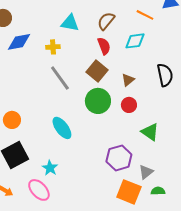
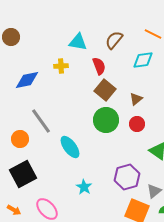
blue diamond: (19, 42) -> (27, 80), moved
red semicircle: (104, 46) -> (99, 66), moved
gray line: (60, 78) -> (41, 121), moved
cyan star: (50, 168) -> (84, 187), moved

